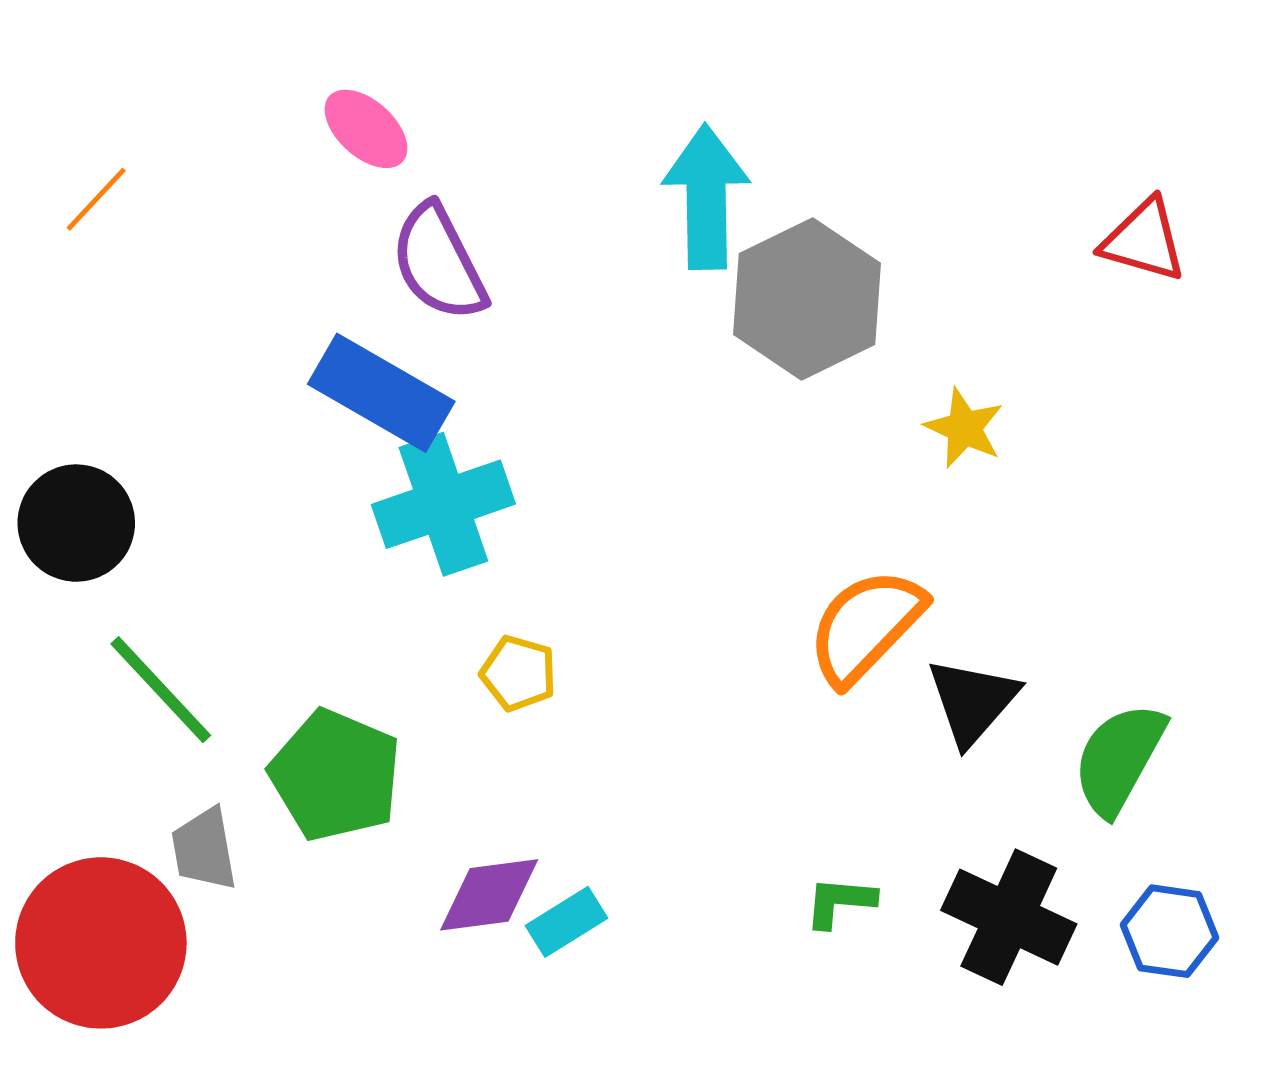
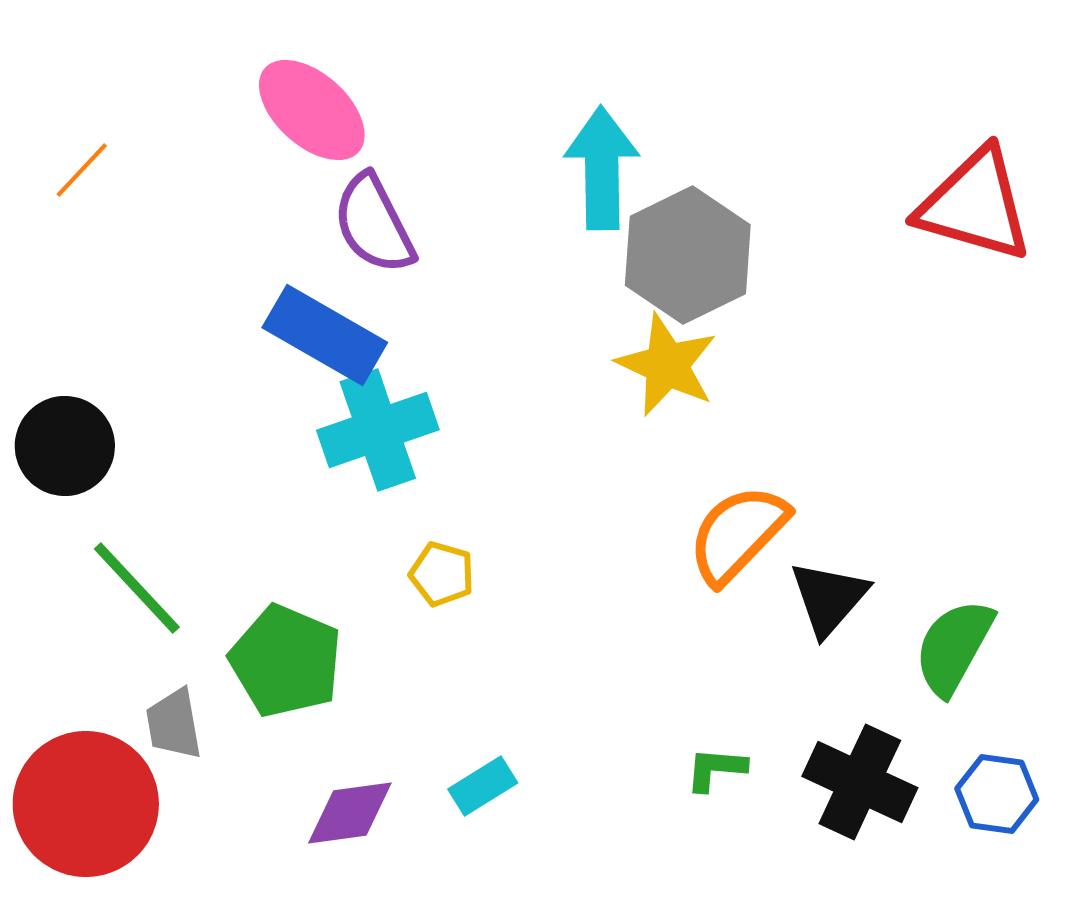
pink ellipse: (366, 129) -> (312, 110), size x1.5
red triangle: (1144, 240) -> (975, 205), size x1.6
yellow star: (964, 428) -> (667, 365), moved, size x1.5
purple diamond: (489, 895) -> (350, 813), moved

